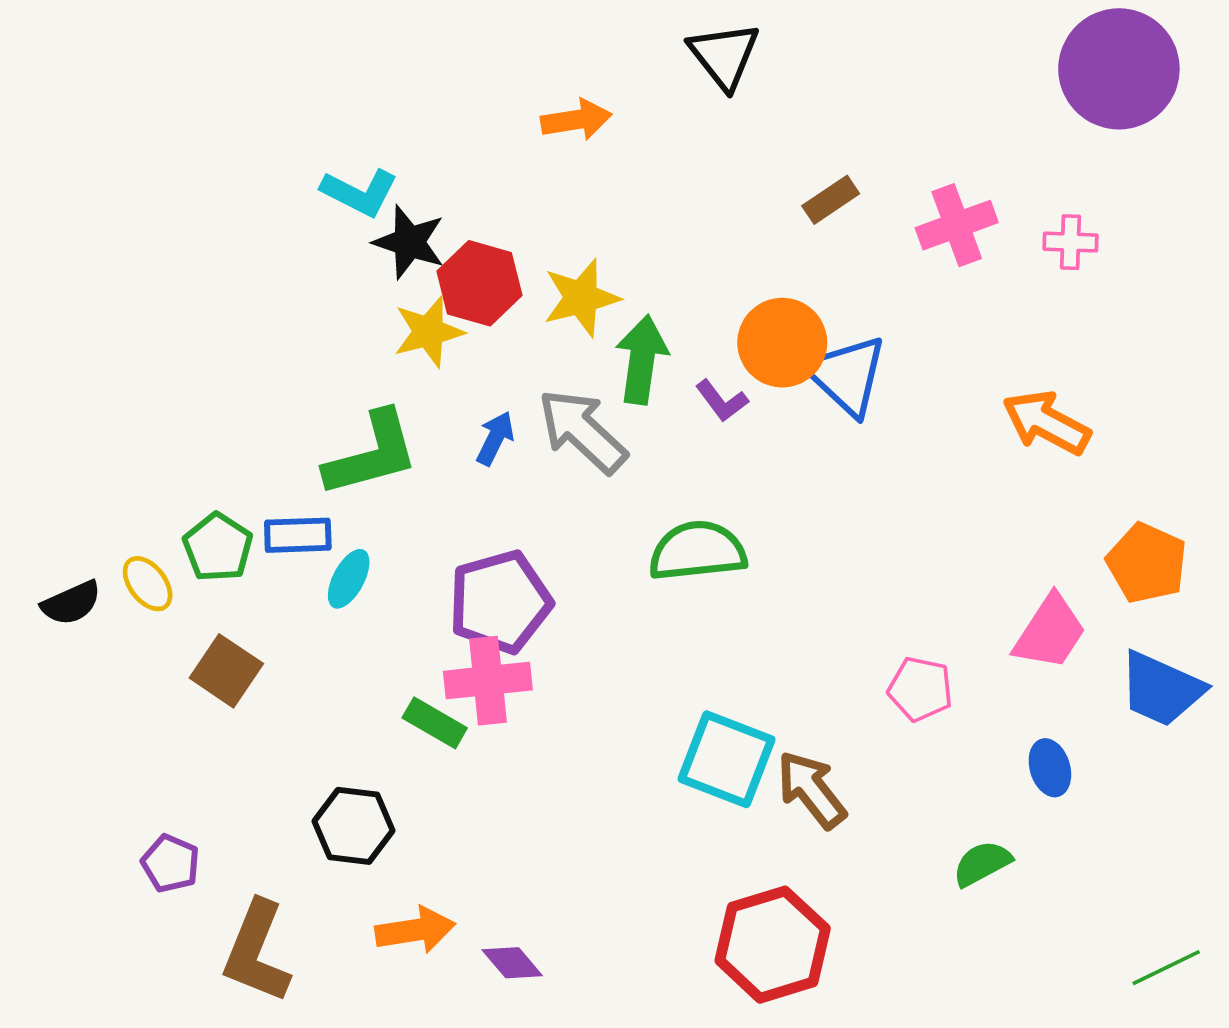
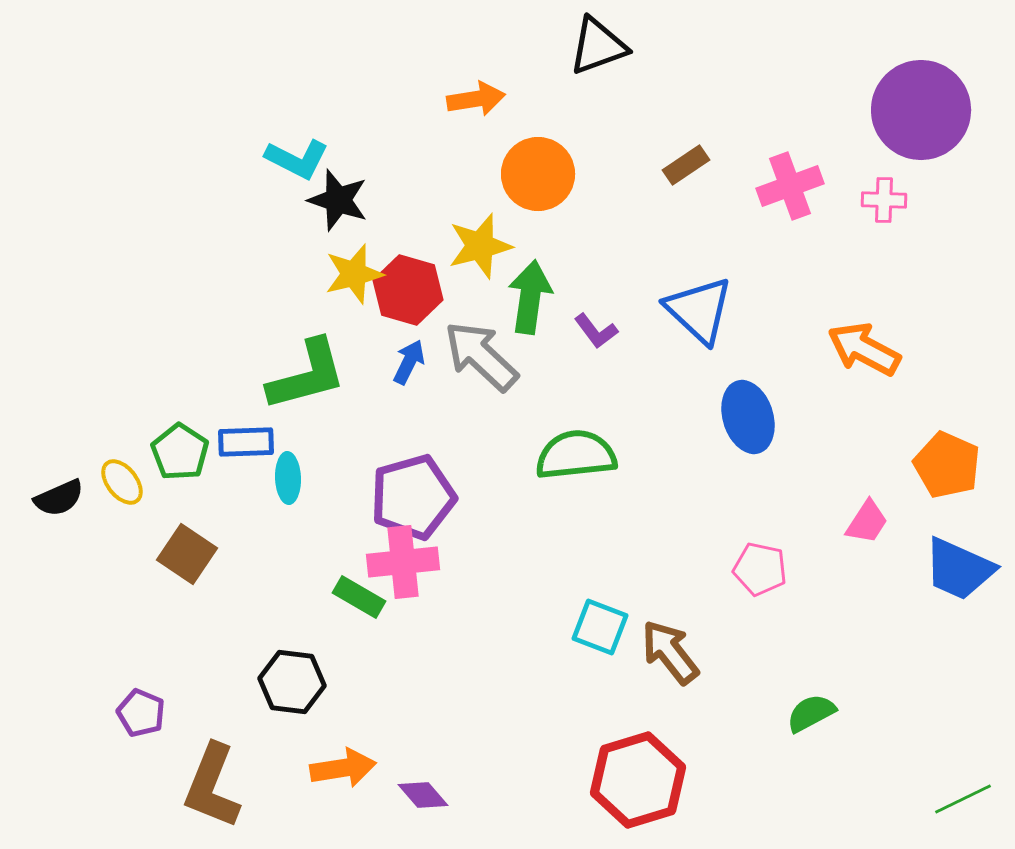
black triangle: (724, 56) -> (598, 46), turned 48
purple circle: (1119, 69) -> (921, 110), moved
red hexagon: (479, 283) -> (408, 290), moved
orange circle: (782, 343) -> (538, 174), moved
cyan ellipse: (349, 579) -> (288, 478), turned -30
pink trapezoid: (1050, 632) -> (867, 522), size x0.7
cyan square: (727, 759) -> (600, 627), size x0.7
blue ellipse: (1050, 768) -> (748, 417), moved, size x1.5

